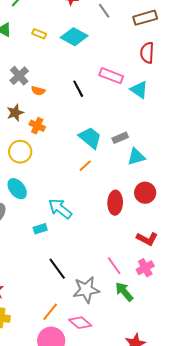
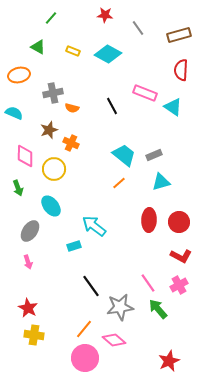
gray cross: (19, 76) -> (53, 93), turned 30
cyan triangle: (136, 157) -> (161, 182), moved
red circle: (145, 193) -> (179, 222), moved

